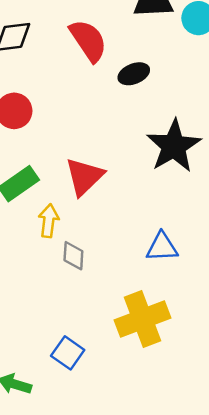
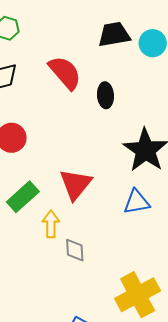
black ellipse: (134, 74) -> (105, 95), turned -65
blue triangle: (162, 247) -> (137, 202), moved

